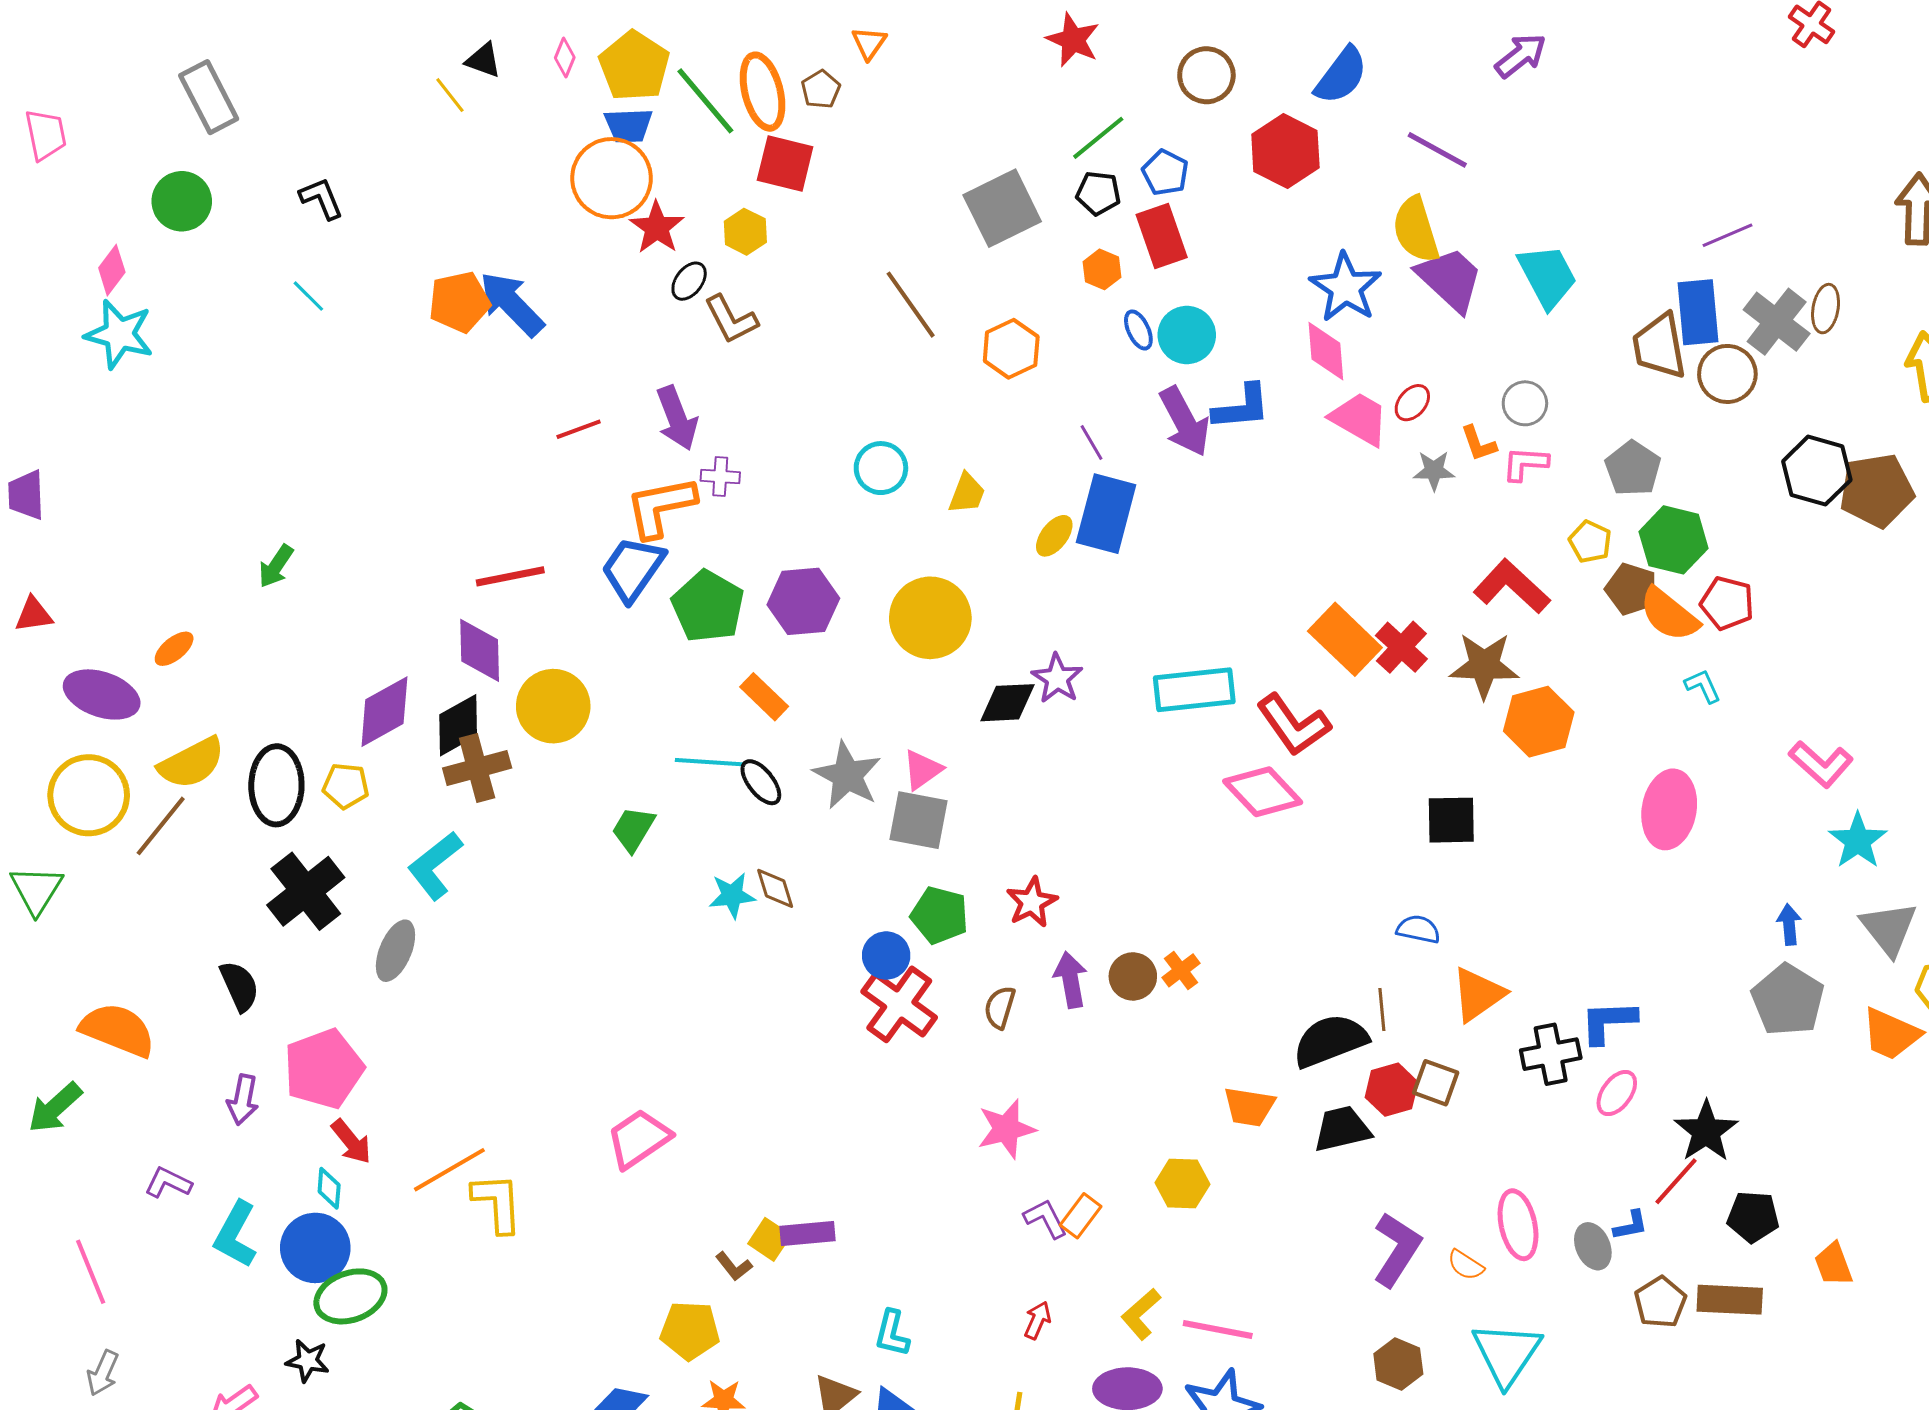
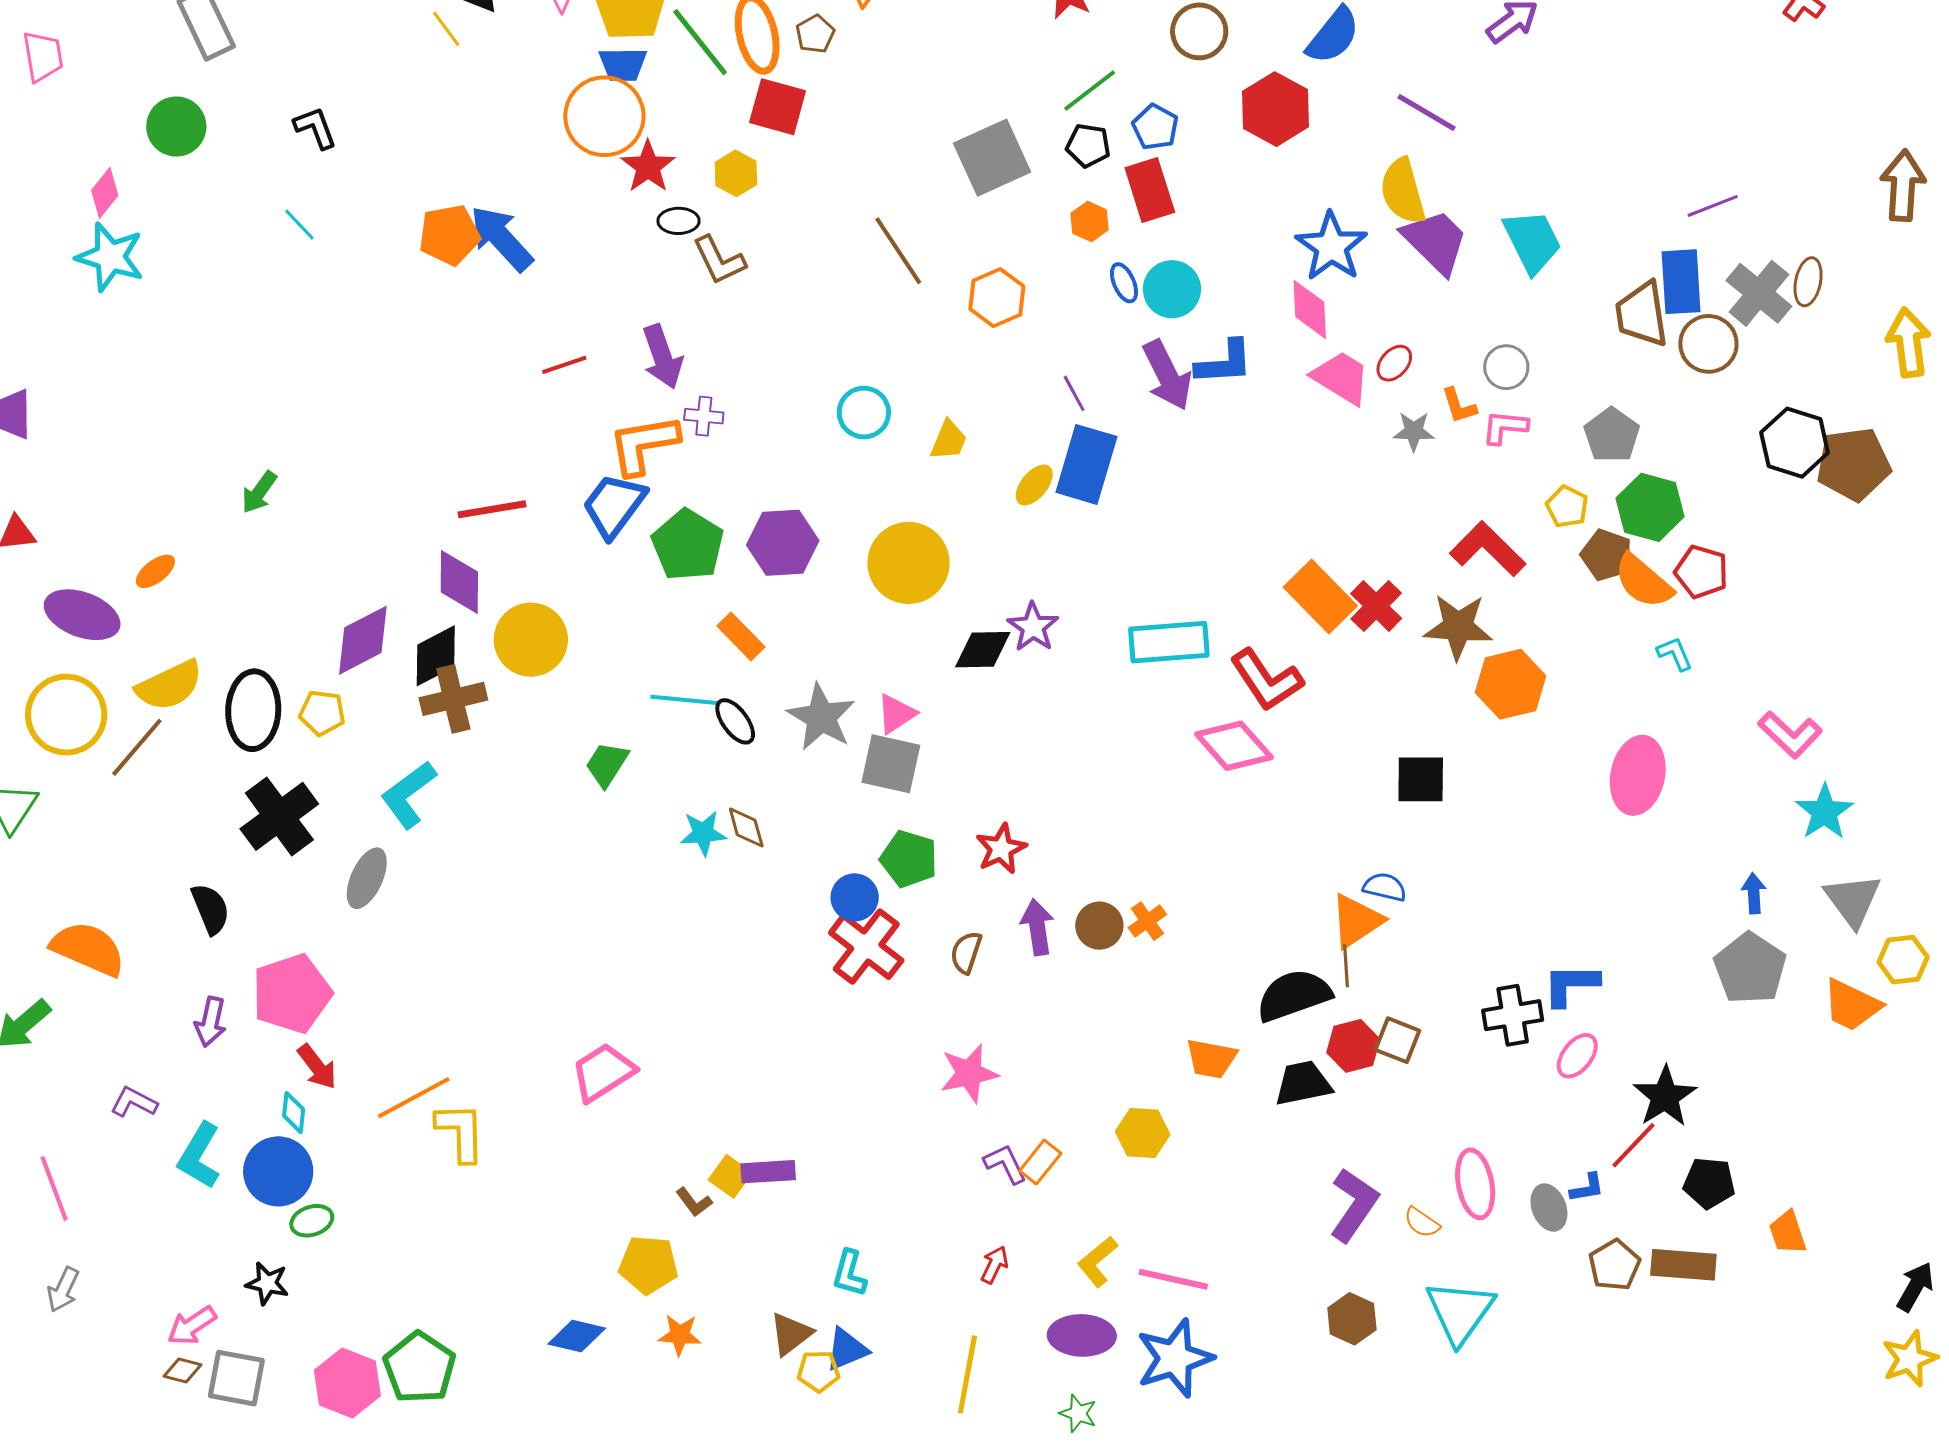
black ellipse: (689, 281) -> (679, 221), turned 51
orange triangle: (1478, 994) -> (1356, 921), moved
green ellipse: (350, 1296) -> (312, 1221), size x0.6

